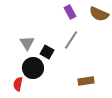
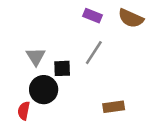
purple rectangle: (70, 12) -> (92, 16), turned -40
black square: (47, 52) -> (62, 68), turned -32

